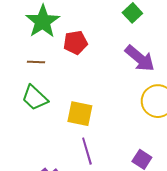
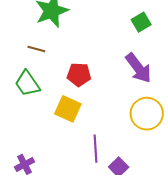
red pentagon: (75, 42) -> (79, 75), moved
purple line: (87, 151) -> (96, 149), moved

